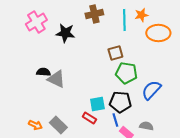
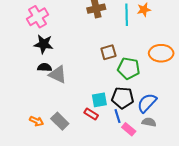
black star: (65, 33) -> (44, 44), moved
orange ellipse: (158, 33) -> (161, 53), moved
brown square: (115, 53) -> (108, 52), moved
blue semicircle: (151, 90) -> (147, 103), moved

